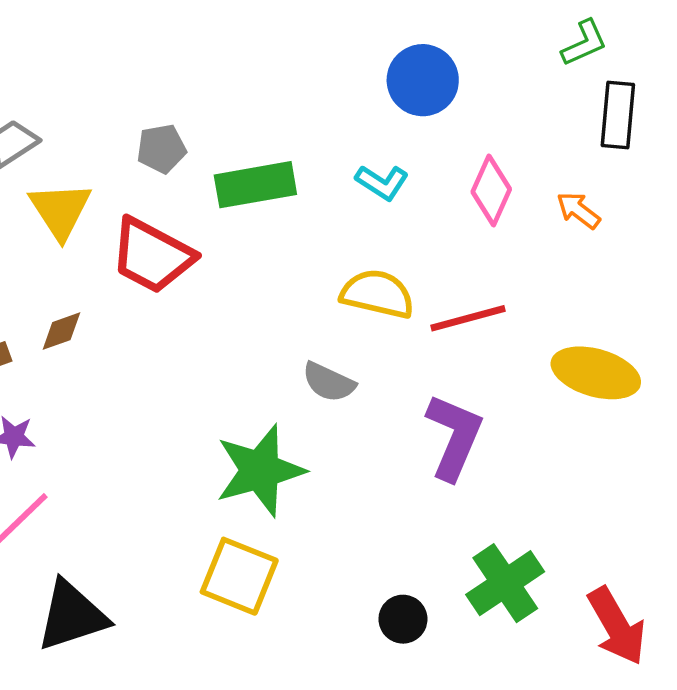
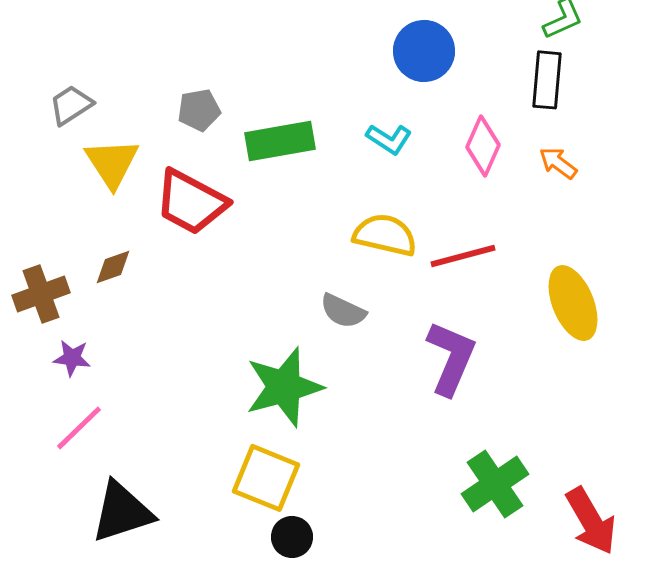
black rectangle: (618, 115) -> (547, 80), moved
yellow ellipse: (596, 373) -> (573, 303), turned 52
black circle: (403, 619) -> (292, 537), moved

